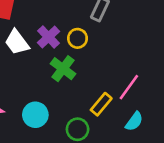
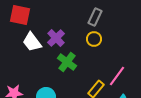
yellow circle: (78, 38) -> (94, 39), moved

